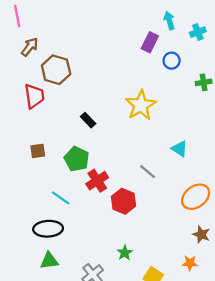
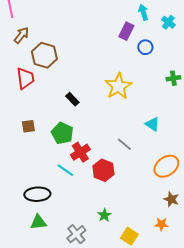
cyan cross: (198, 32) -> (168, 22), turned -32
green cross: (204, 82) -> (173, 78), moved
cyan line: (61, 198) -> (65, 170), moved

